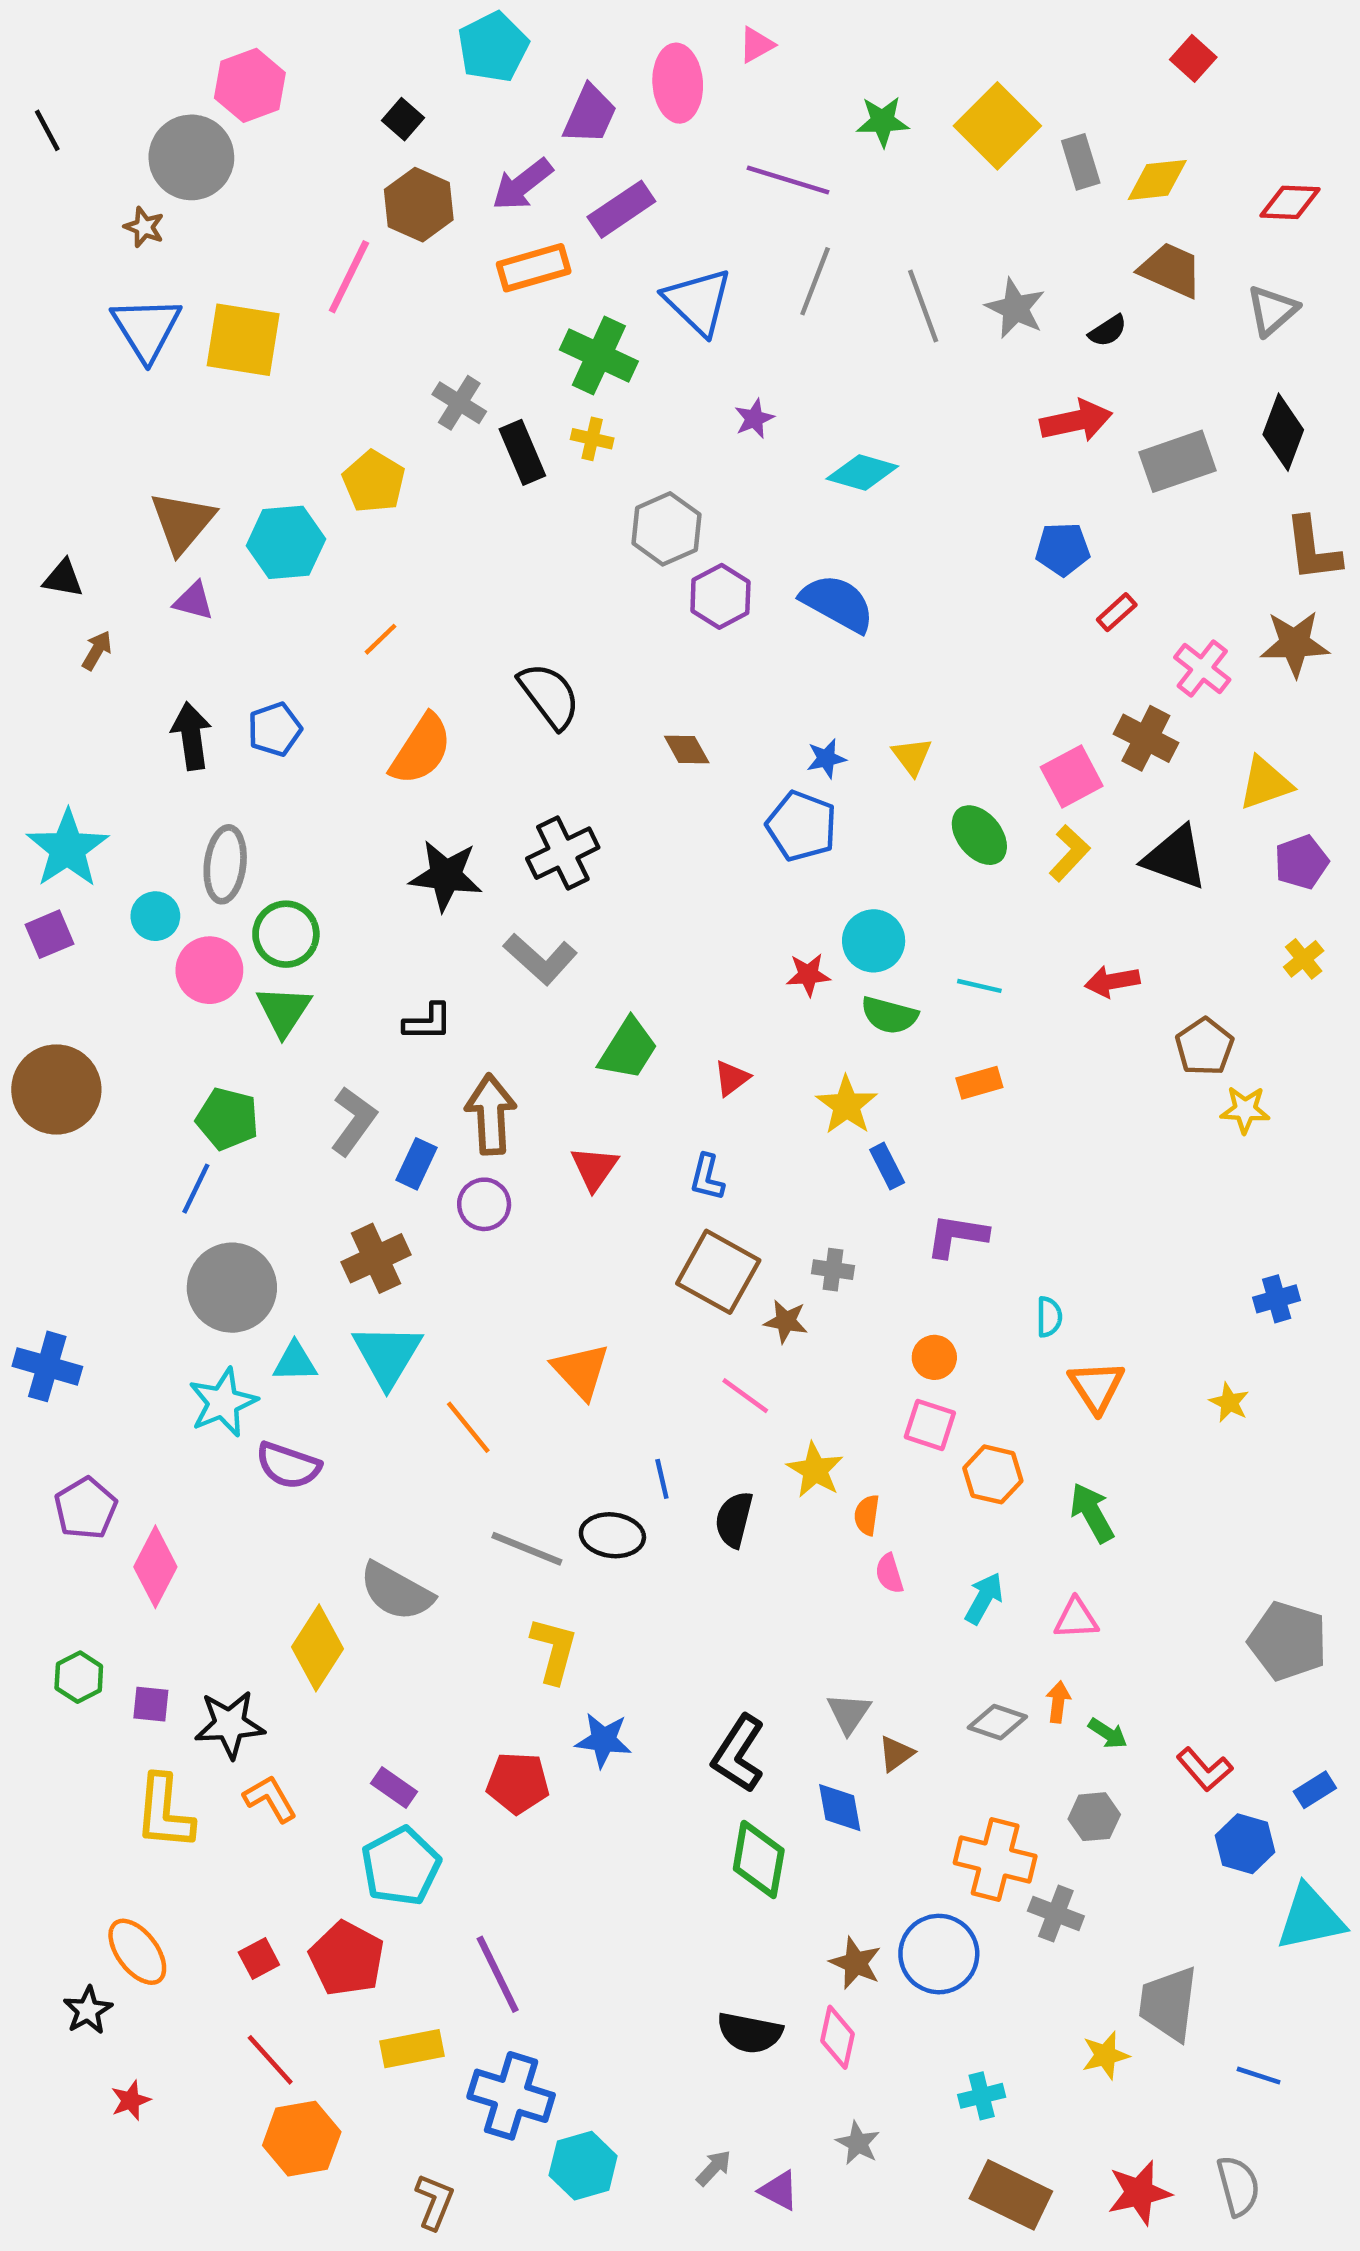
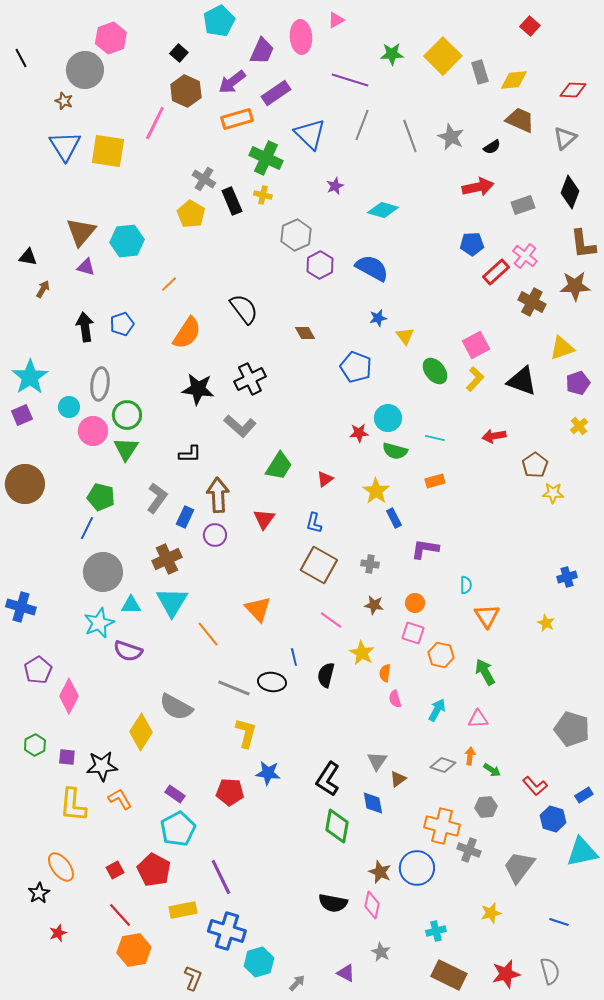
gray rectangle: (1177, 461) -> (523, 205), size x0.7
yellow pentagon: (374, 482) -> (191, 214), moved
red rectangle: (1117, 612) -> (496, 272), size x1.5
pink cross: (1202, 668) -> (525, 256), moved
brown cross: (1146, 738) -> (532, 302), moved
blue star: (826, 759) -> (378, 318), moved
brown star: (786, 1321) -> (374, 605), moved
gray trapezoid: (1168, 2004) -> (519, 867), moved, turned 30
gray arrow: (714, 2168) -> (297, 983), moved

